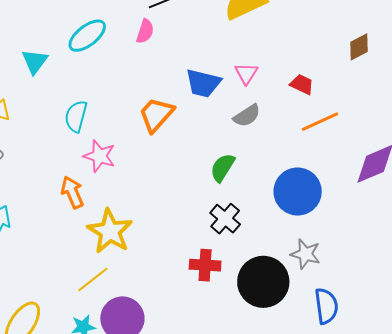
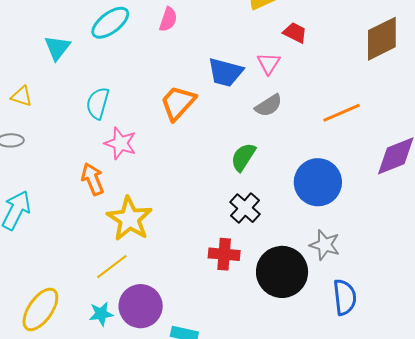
brown diamond: (359, 47) -> (382, 39), size x1.6
red trapezoid: (302, 84) -> (295, 33), moved

